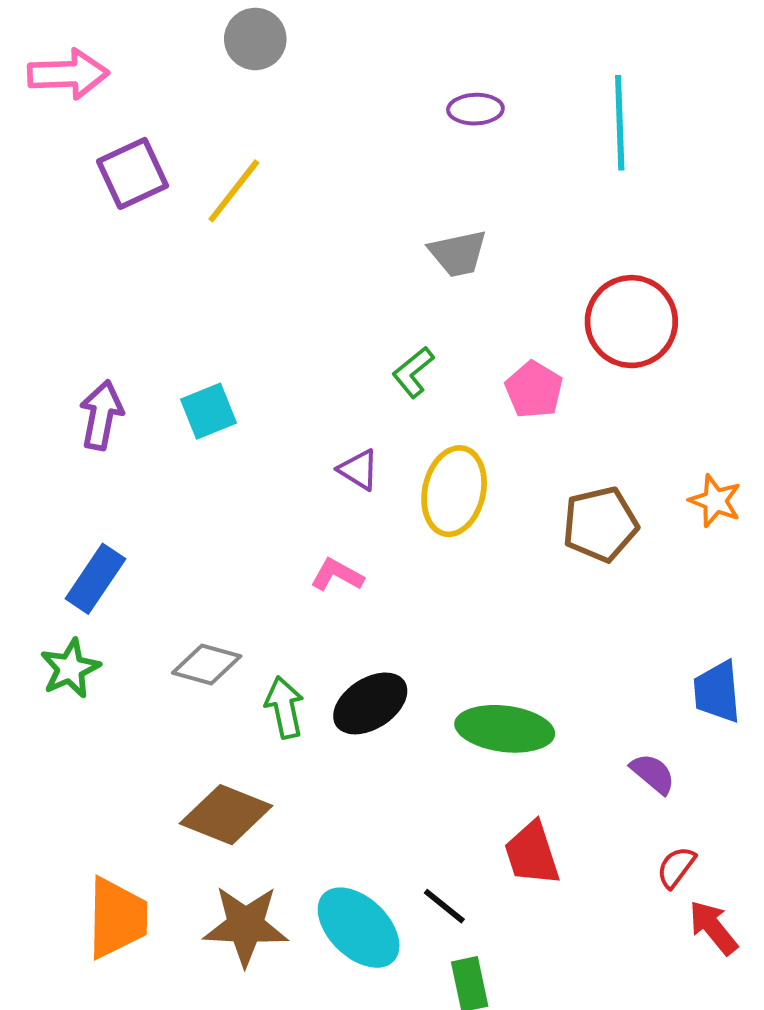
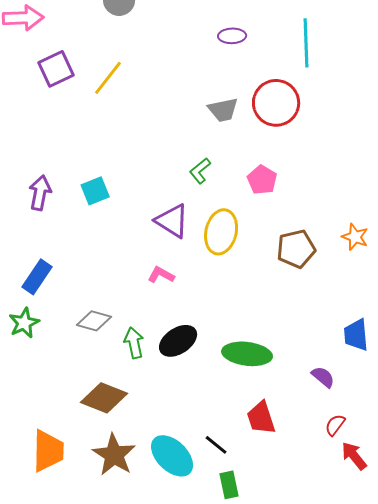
red circle: (631, 322) -> (276, 103), moved
purple triangle: (359, 470) -> (172, 221), size x1.6
brown star: (246, 926) -> (114, 455), turned 30

